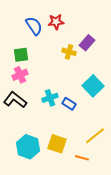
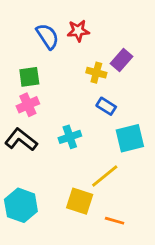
cyan square: (93, 86) -> (130, 138), moved, turned 30
blue rectangle: (69, 104) -> (106, 106), moved
yellow line: (95, 136) -> (105, 176), moved
cyan hexagon: (28, 147) -> (21, 205), moved

